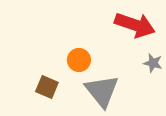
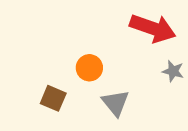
gray triangle: (102, 91) -> (115, 103), size x0.7

